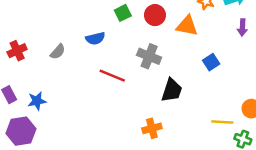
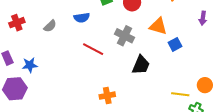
orange triangle: (187, 26) -> (158, 26), moved
orange cross: (152, 128) -> (107, 96), moved

